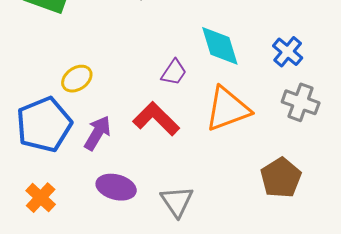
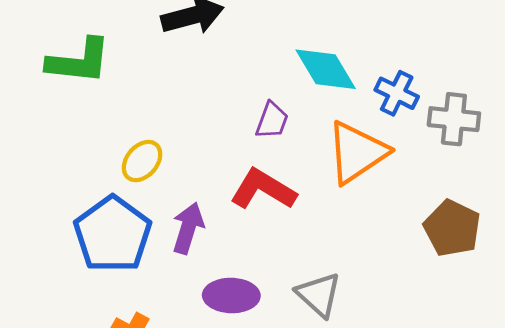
blue cross: (288, 52) -> (397, 93), moved

